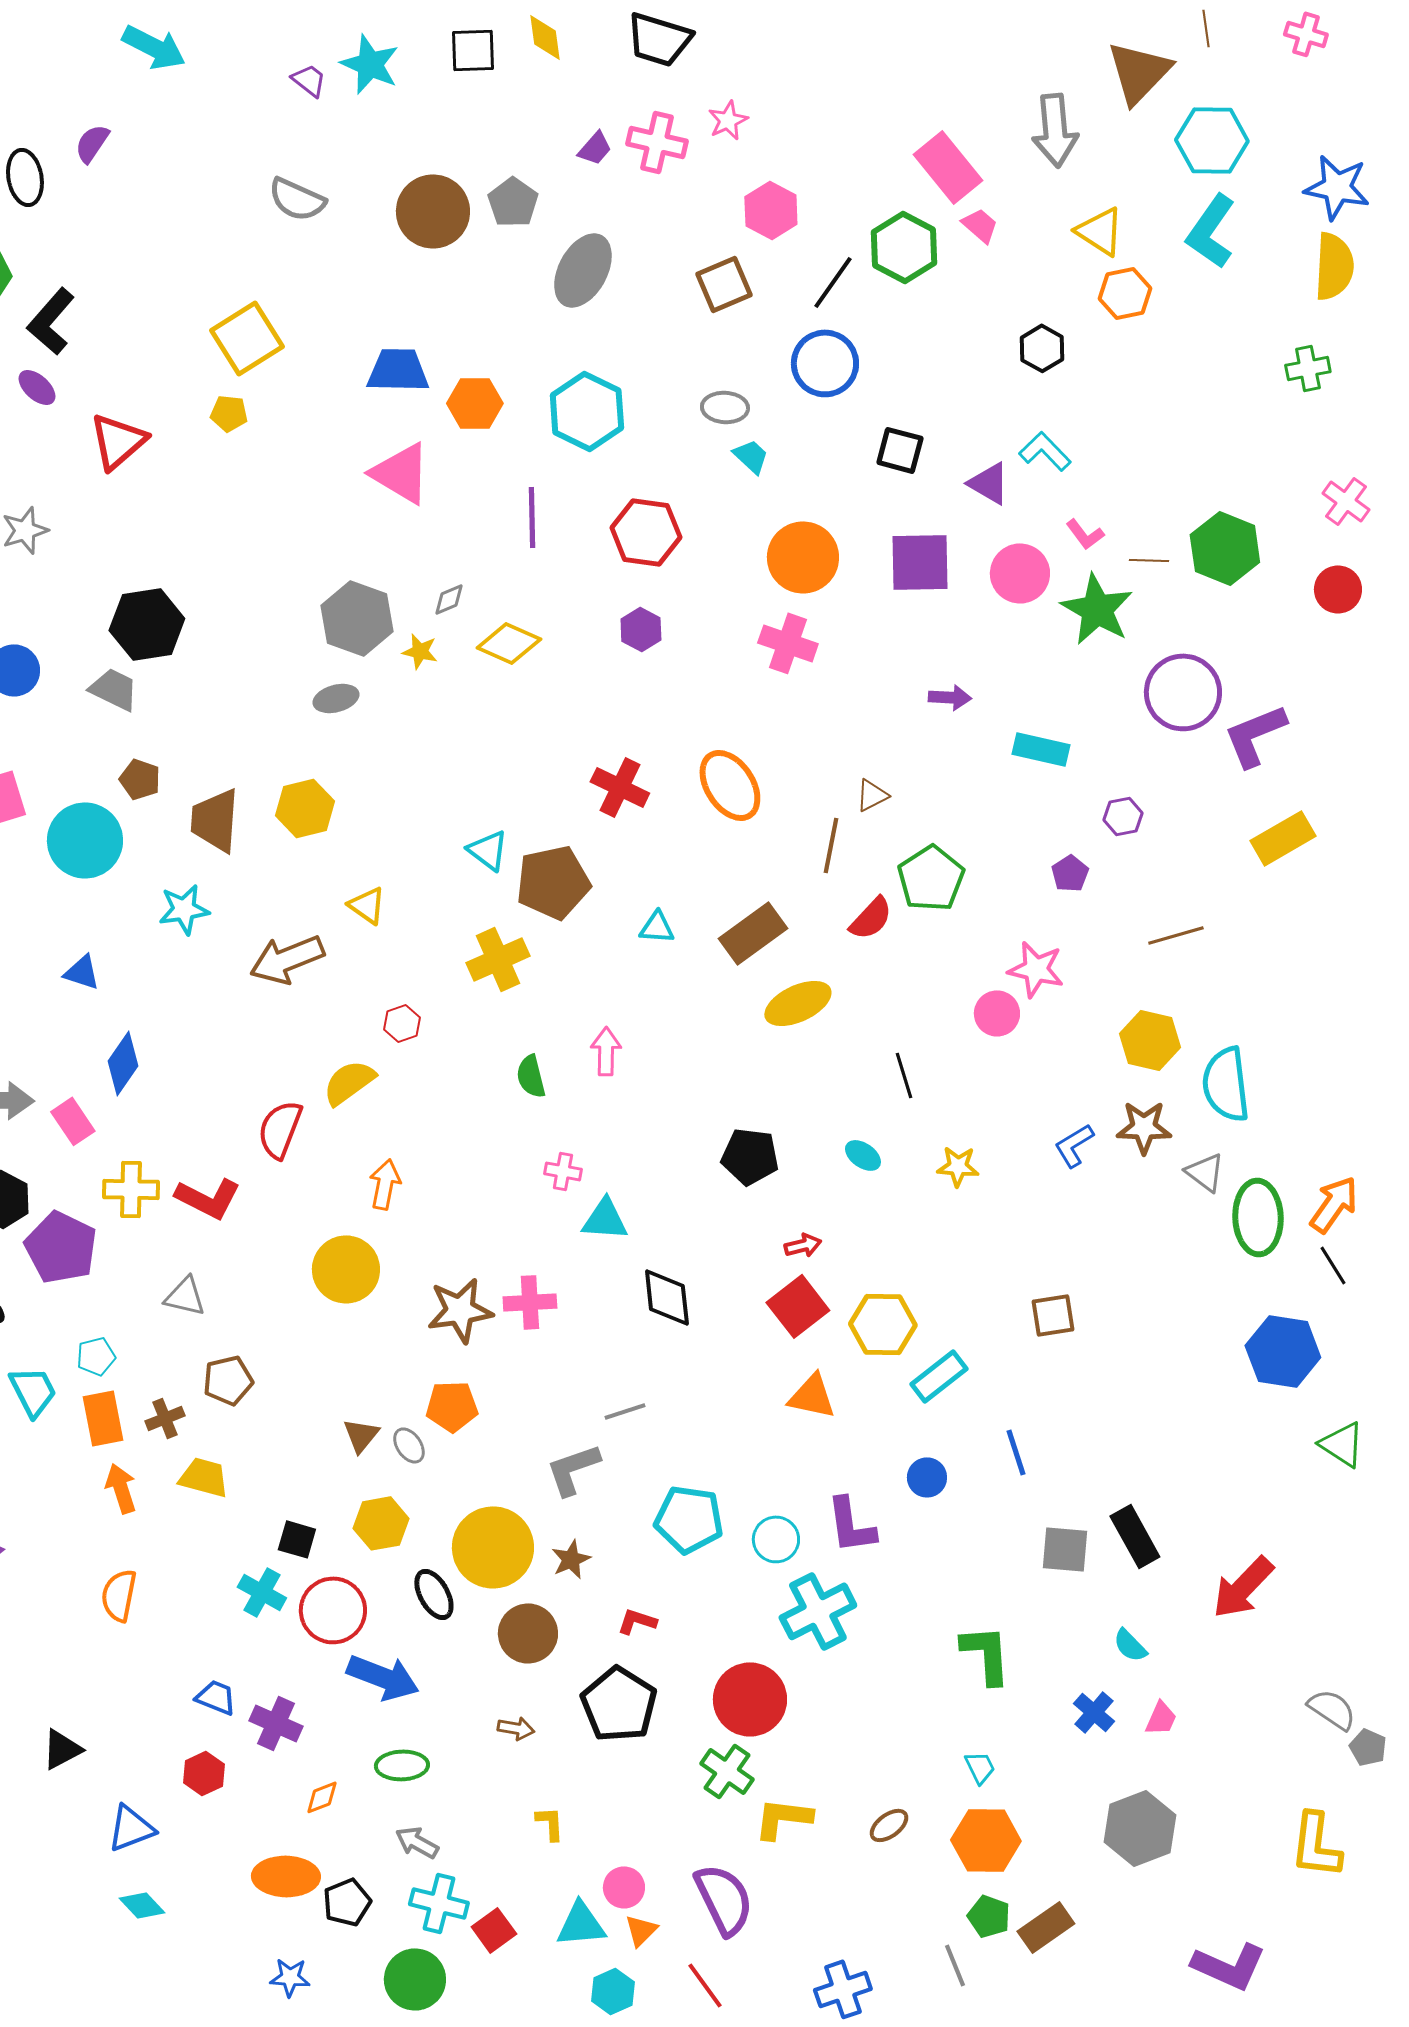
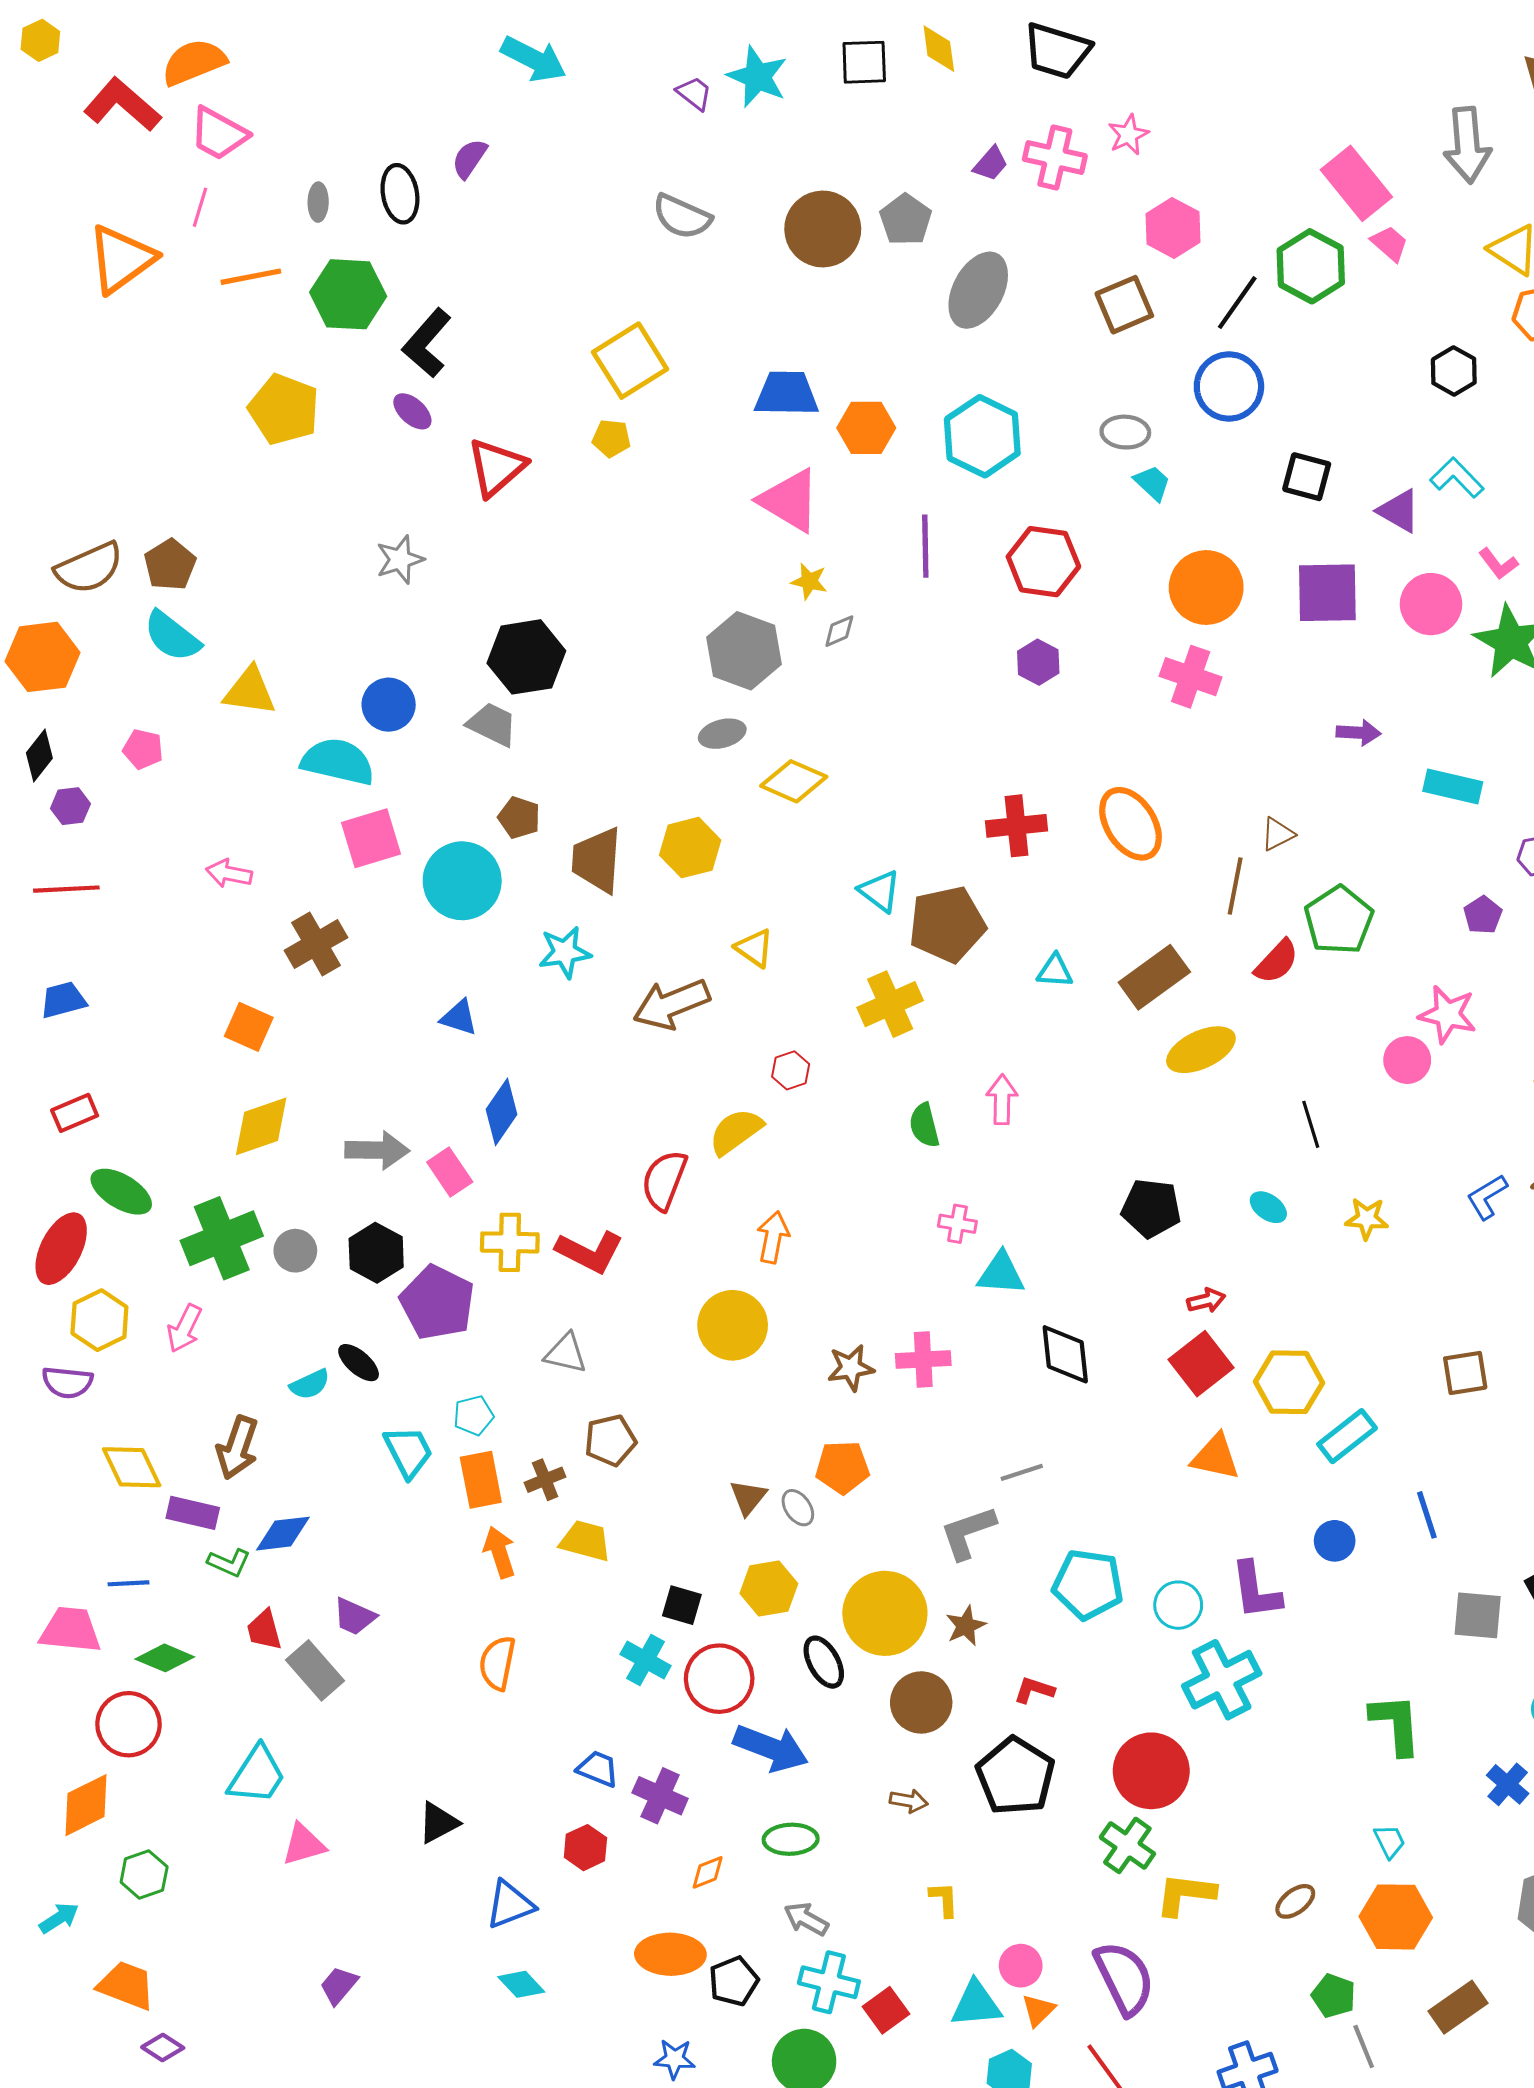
yellow diamond: (509, 643) -> (794, 781), moved
yellow star: (420, 651) -> (809, 581), moved
red cross: (620, 787) -> (1017, 826), turned -32
brown star: (460, 1310) -> (851, 1368), size x0.7
green pentagon: (989, 1916) -> (1334, 1996), moved

